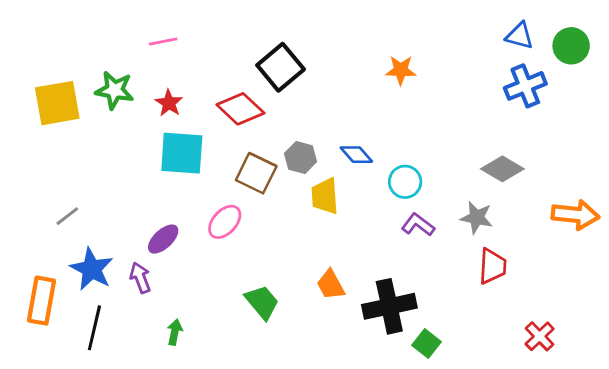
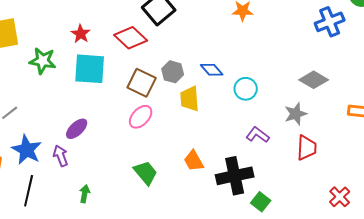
green star: (115, 90) -> (43, 61), moved
gray star: (477, 218) -> (296, 114), turned -30
pink ellipse: (225, 222) -> (141, 117), moved
purple L-shape: (418, 225) -> (258, 135), moved

